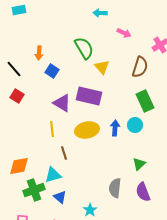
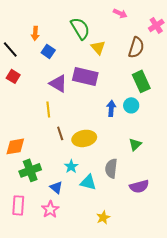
yellow ellipse: (87, 130) -> (84, 138), moved
cyan triangle: (53, 175) -> (88, 182), moved, turned 30
purple semicircle: (143, 192) -> (139, 186), moved, turned -84
blue triangle: (60, 197) -> (56, 187), moved
cyan star: (90, 210) -> (71, 166), moved

